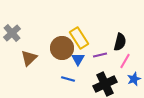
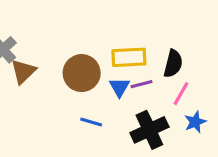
yellow rectangle: (79, 38) -> (129, 57), moved, turned -60
brown triangle: (29, 58) -> (23, 71), moved
blue triangle: (78, 59) -> (119, 87), moved

